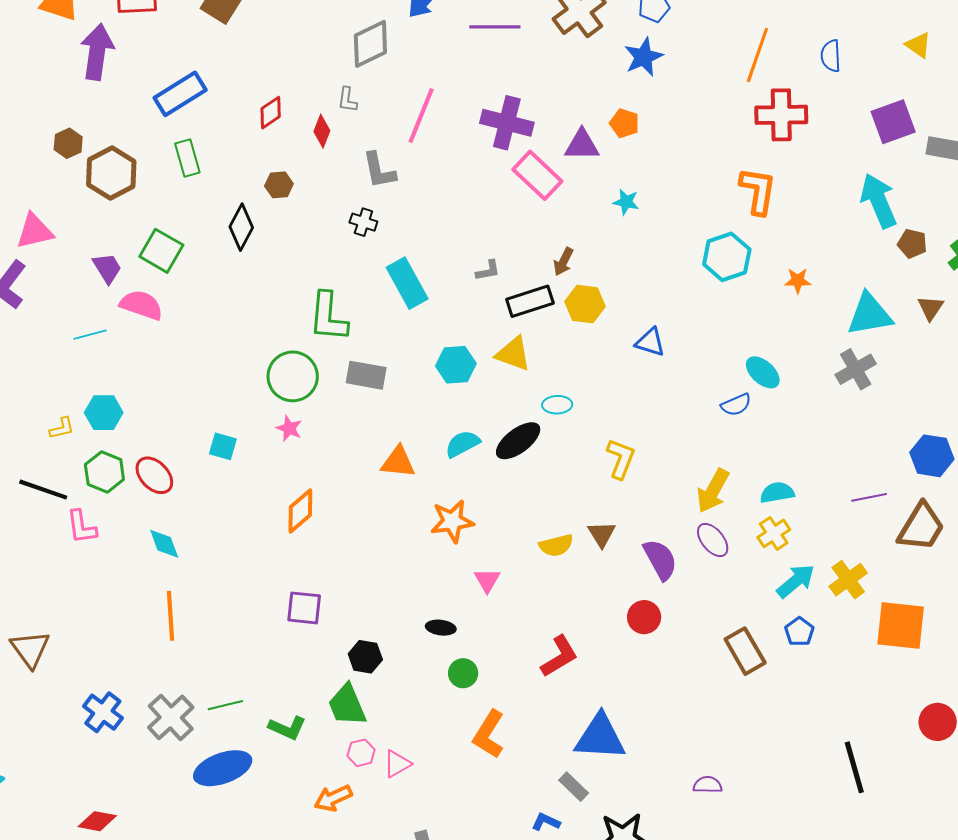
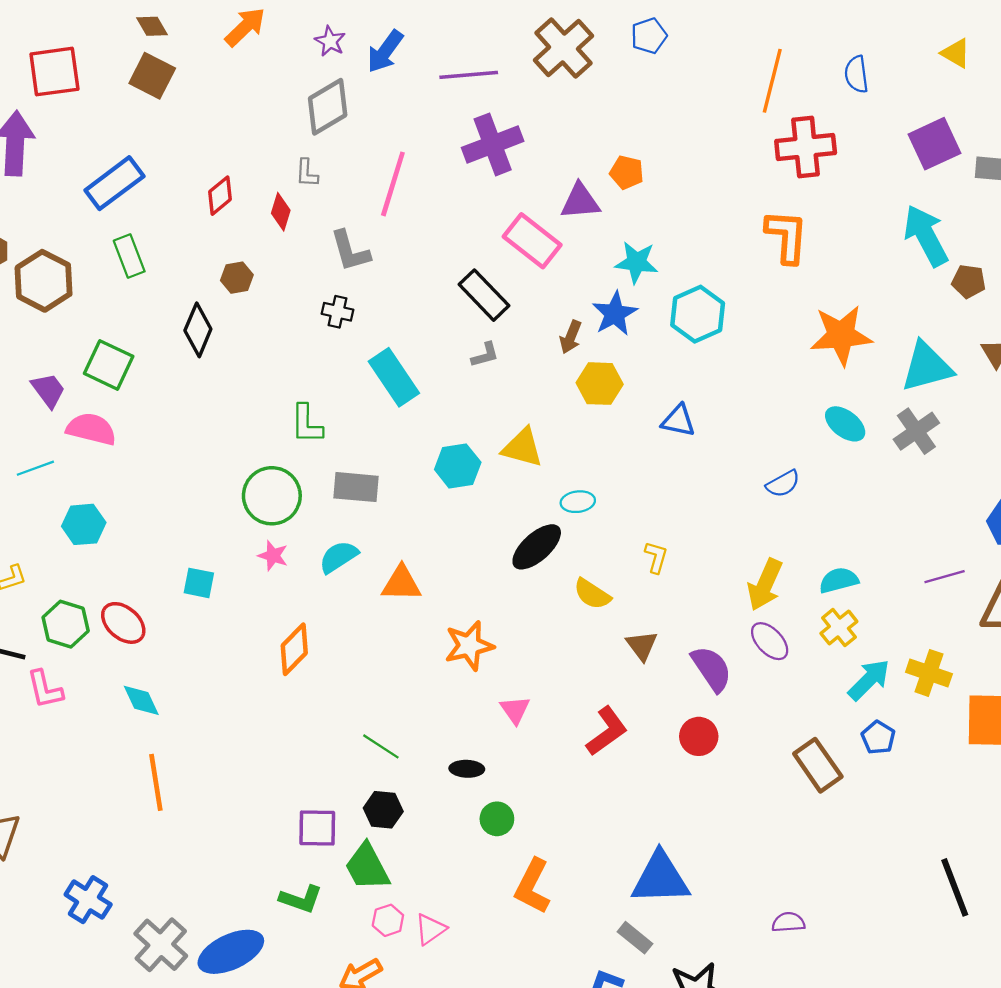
blue star: (644, 57) -> (615, 314), moved
purple cross: (507, 123) -> (493, 144), moved, turned -30
cyan star: (626, 202) -> (636, 262), size x1.4
cyan hexagon: (727, 257) -> (698, 314), moved
orange star: (798, 281) -> (841, 335), size x2.0
black rectangle: (530, 301) -> (484, 295), moved, turned 69
green L-shape: (328, 317) -> (307, 424), size x0.7
cyan ellipse: (763, 372) -> (845, 424), moved
cyan hexagon: (104, 413) -> (84, 524), moved
cyan semicircle: (462, 444) -> (339, 557), moved
yellow L-shape: (621, 459) -> (656, 557), size x0.7
yellow semicircle: (556, 545) -> (592, 594), moved, turned 52
yellow cross: (848, 580) -> (929, 673), turned -30
purple square: (304, 608) -> (317, 828), moved
red L-shape: (559, 656) -> (607, 731), moved
green line: (225, 705) -> (381, 746), moved, turned 52
gray cross: (171, 717) -> (161, 945), moved

